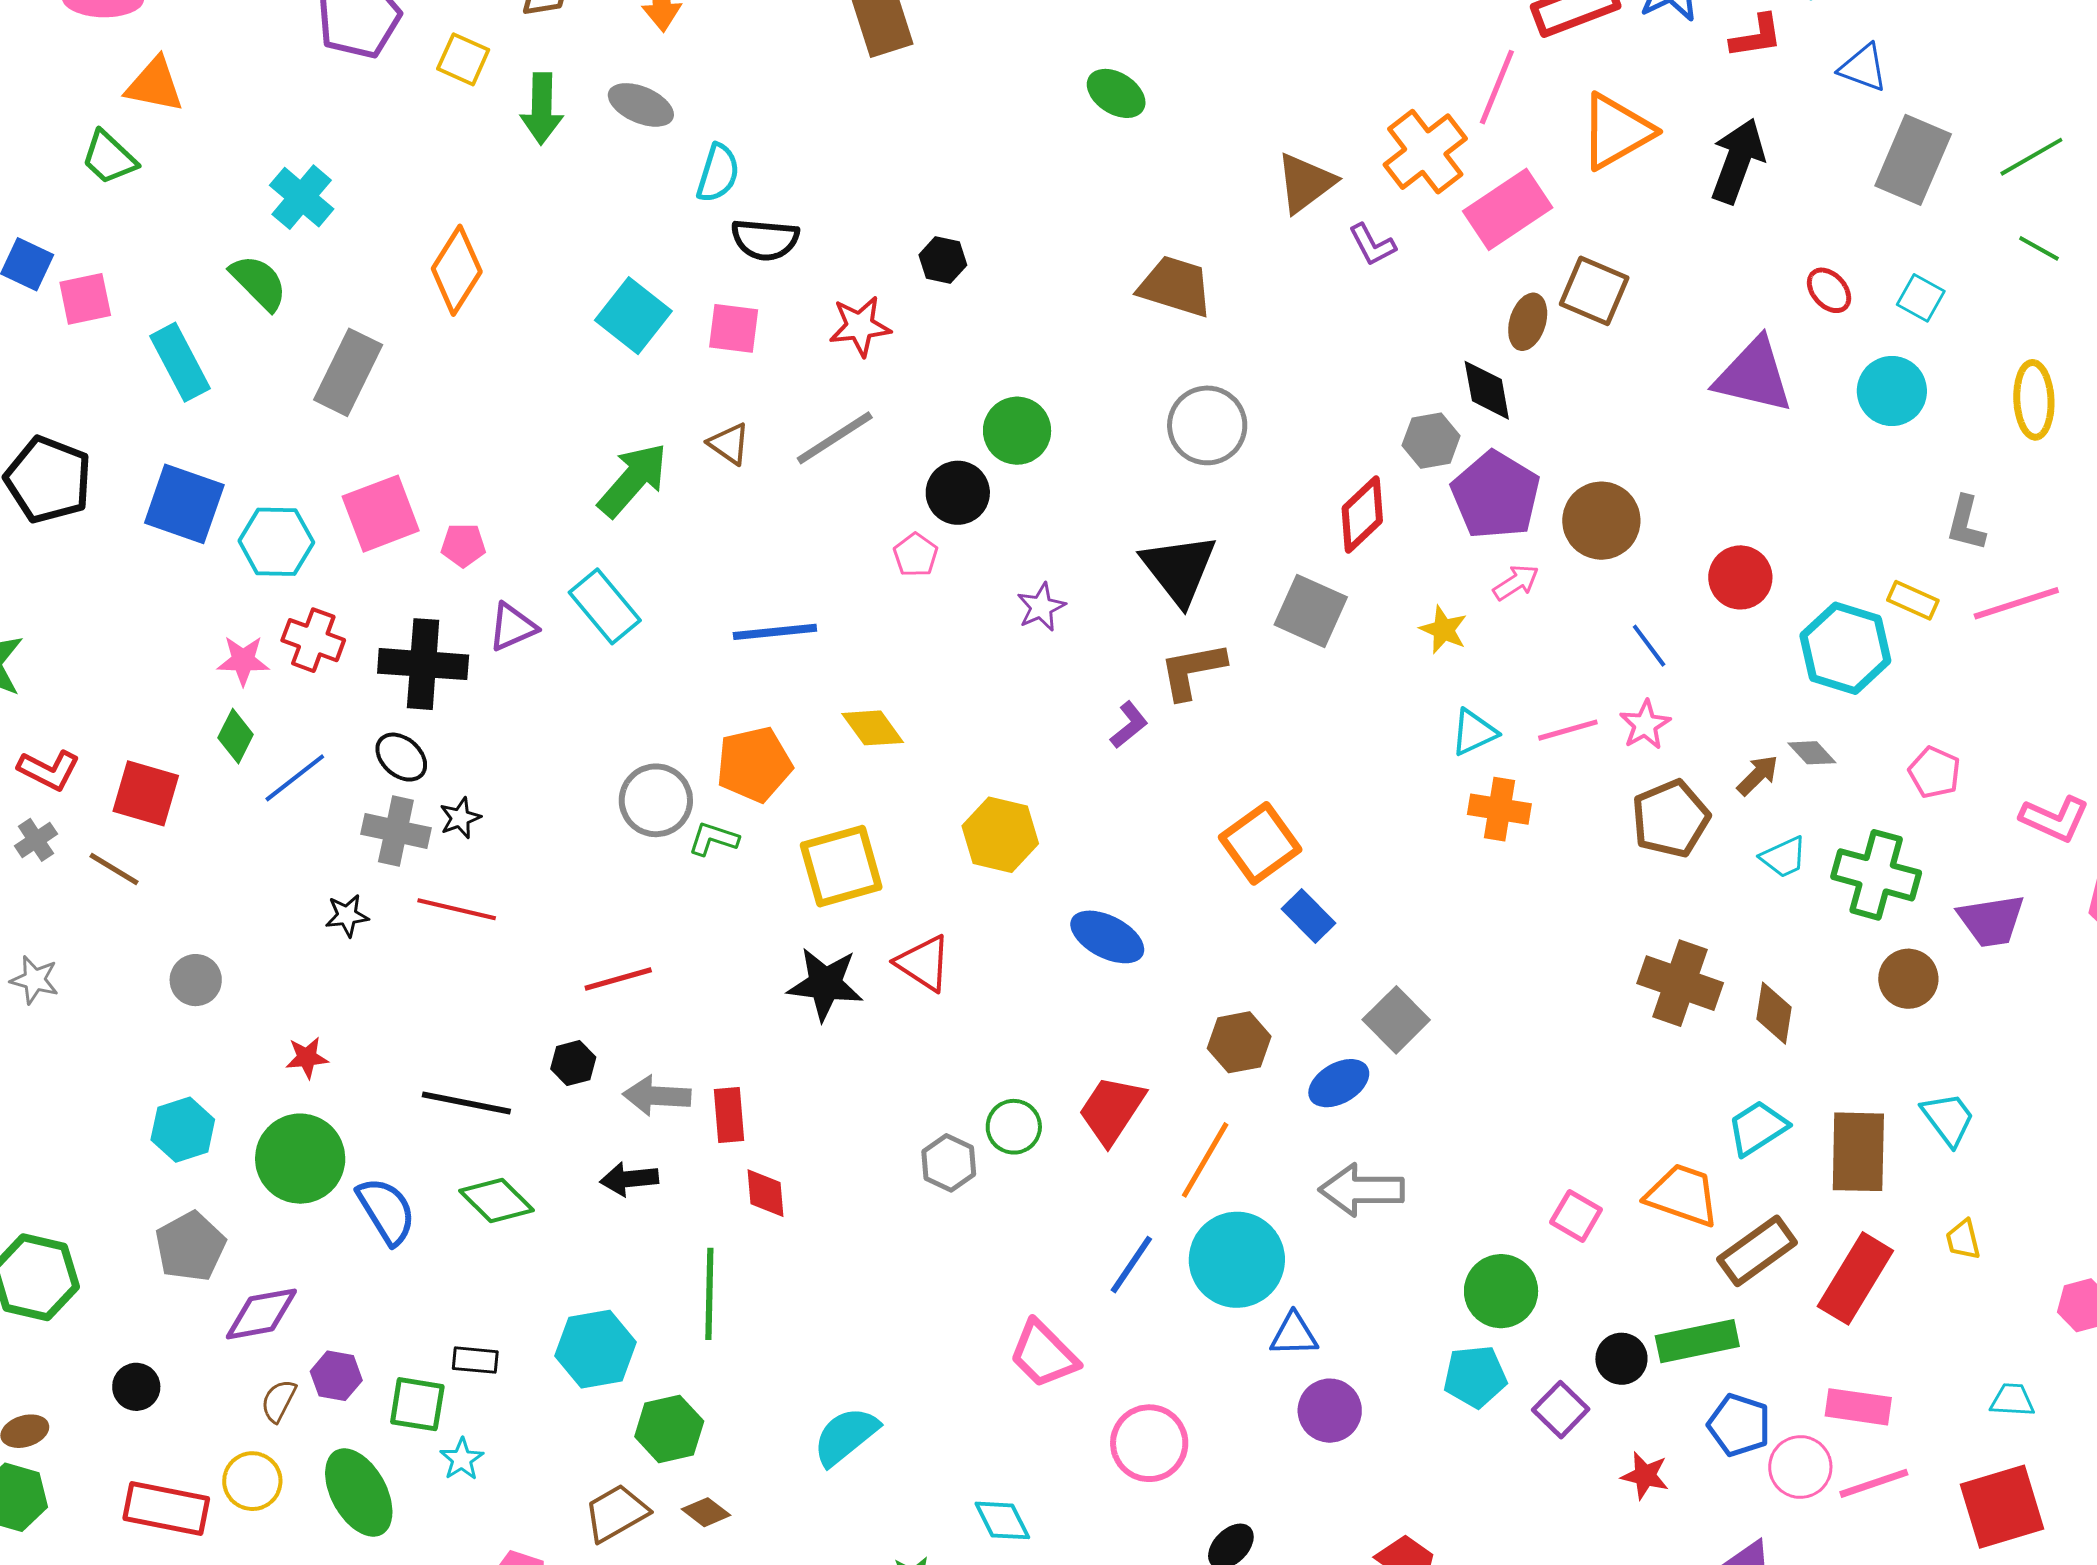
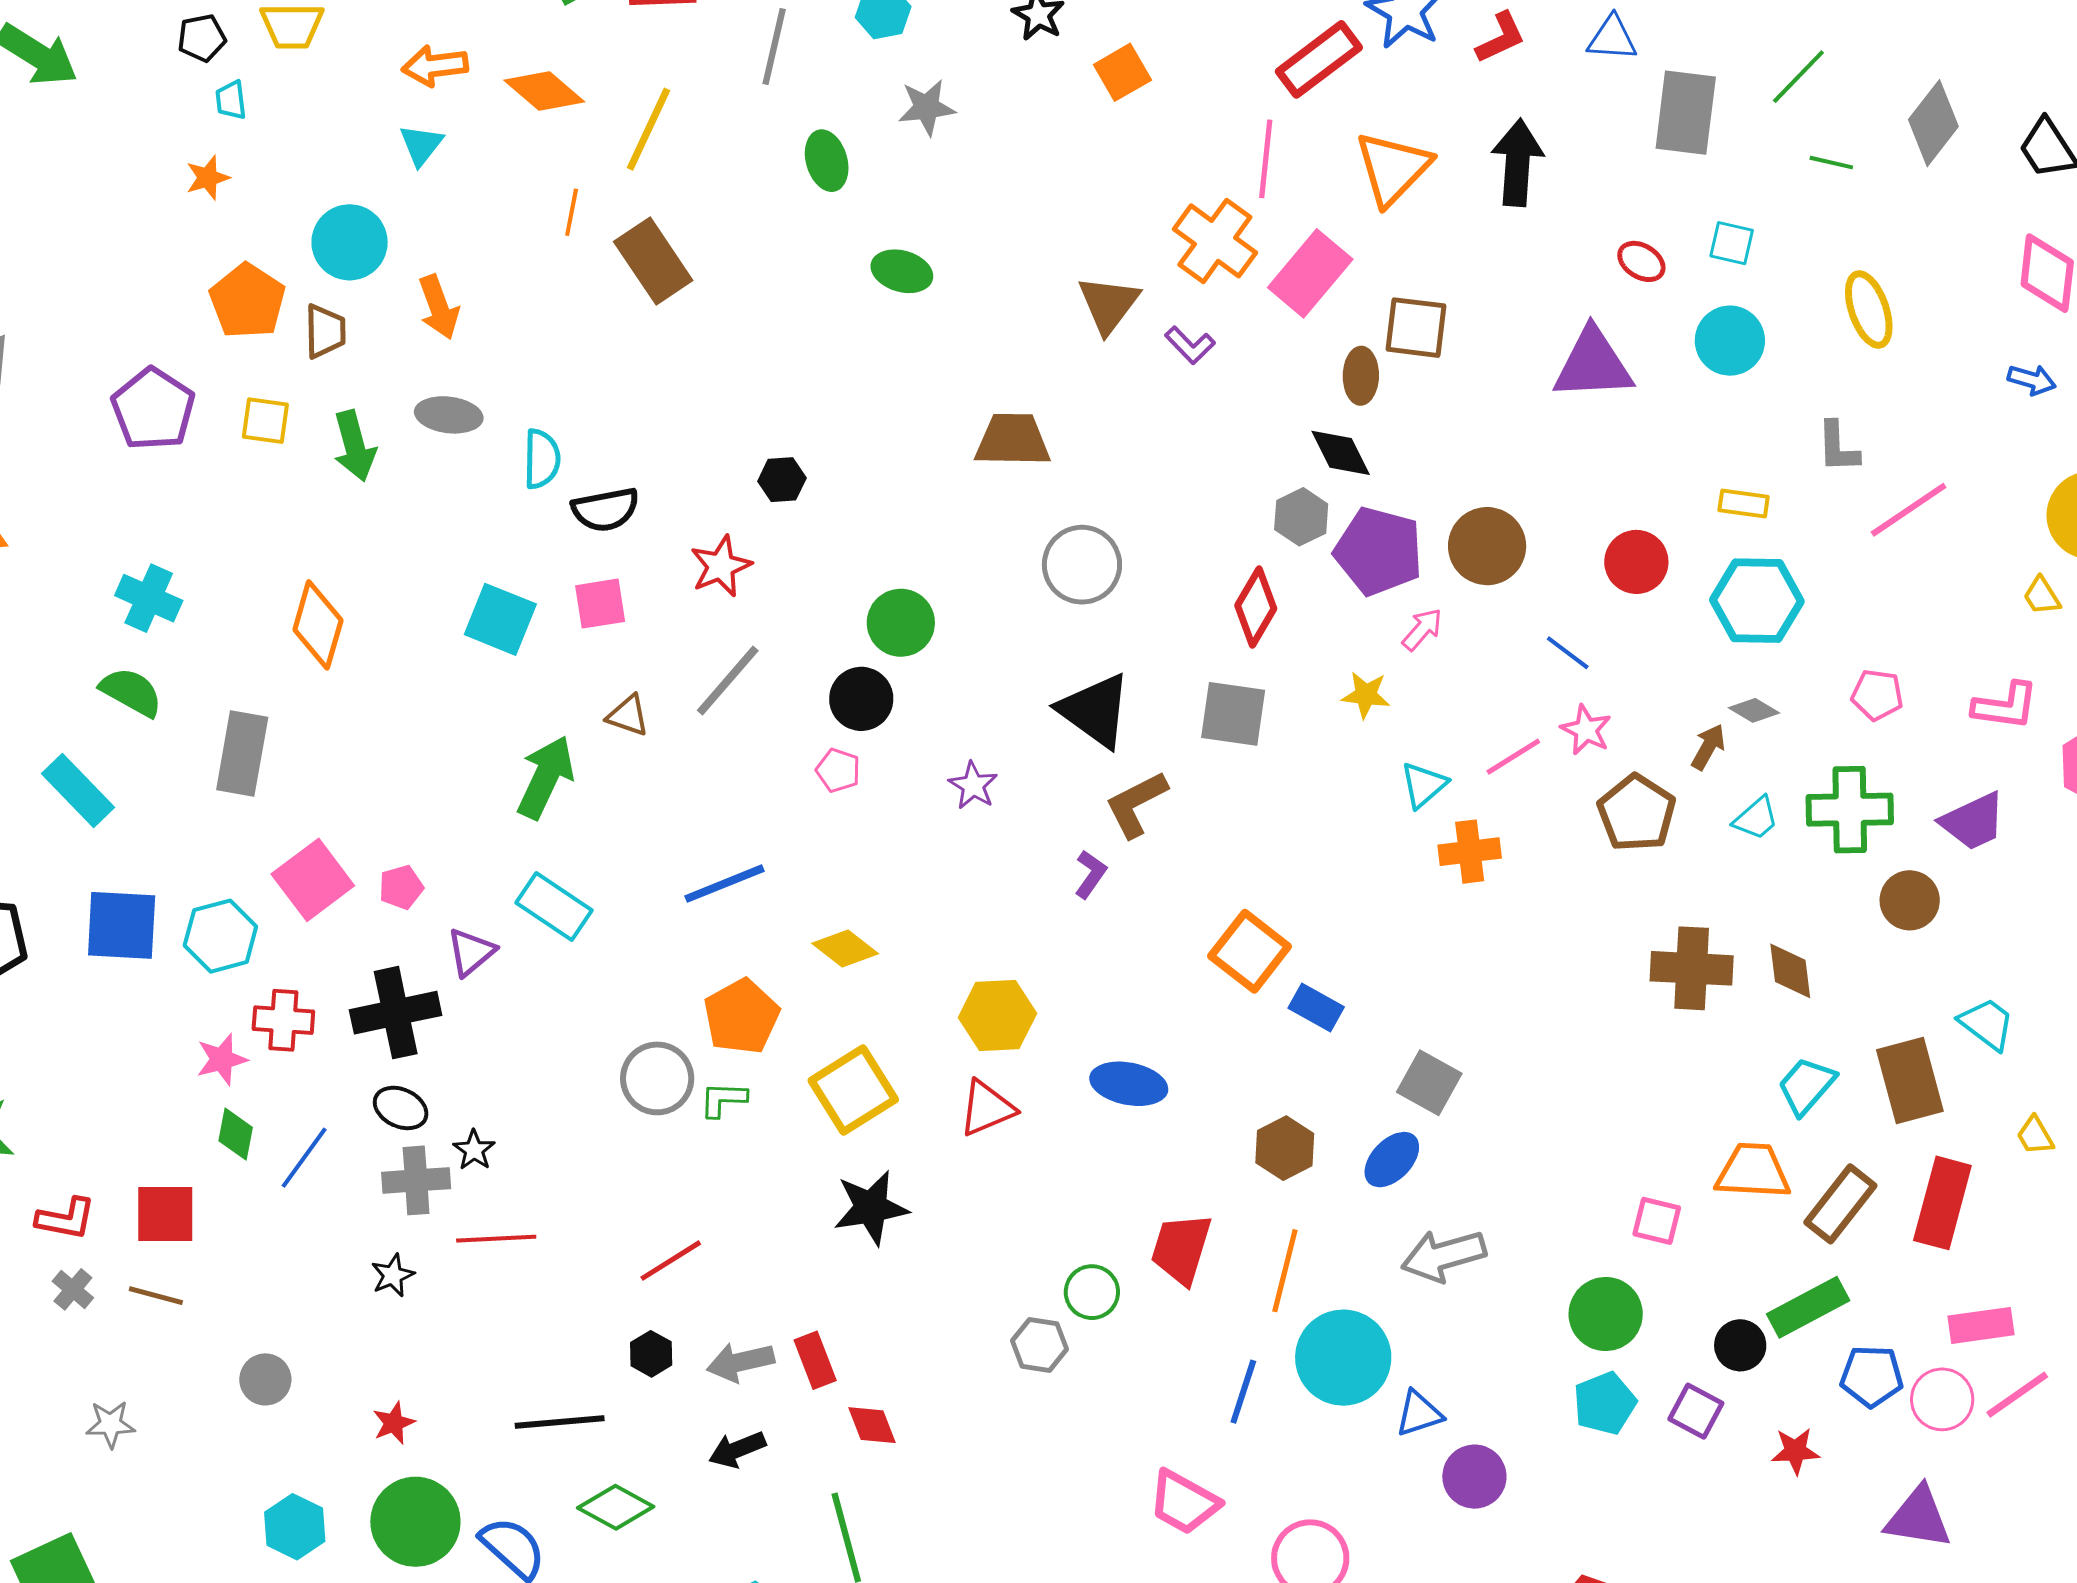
yellow rectangle: (1913, 600) -> (1744, 503), moved
red triangle: (924, 963) -> (987, 1108), moved, turned -40

